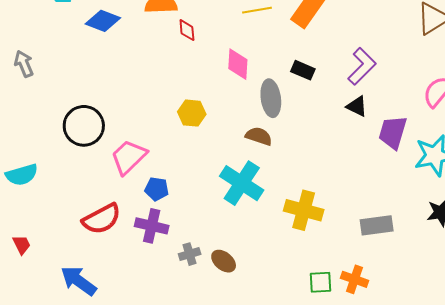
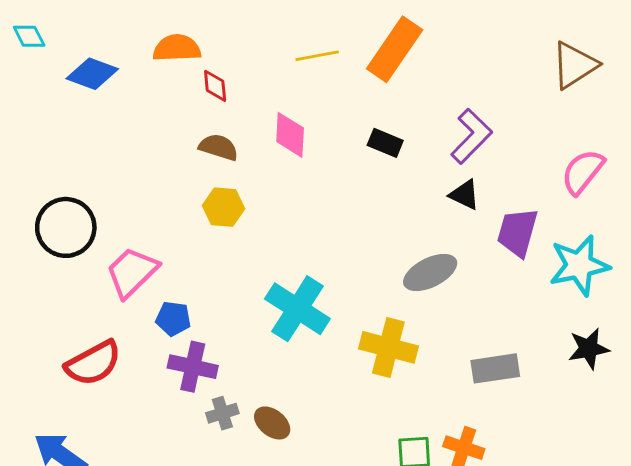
gray ellipse: (271, 98) -> (430, 273), moved, turned 72
brown semicircle: (259, 136) -> (219, 147), moved
purple cross: (152, 226) -> (193, 367), moved

